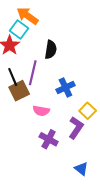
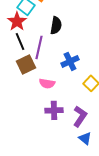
black line: (13, 77) -> (20, 41), moved
purple L-shape: (76, 128) -> (80, 116), moved
purple cross: (49, 139) -> (54, 110), turned -30

